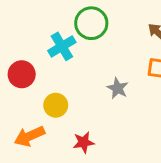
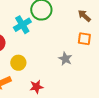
gray star: (118, 88) -> (65, 59), moved

